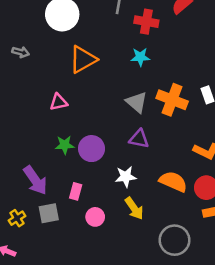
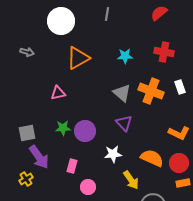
red cross: (146, 22) -> (164, 52), moved
purple triangle: (139, 139) -> (124, 123), turned 36
yellow arrow: (134, 208) -> (131, 180), moved
gray square: (49, 213) -> (27, 133), moved
yellow cross: (17, 218) -> (26, 179), moved

